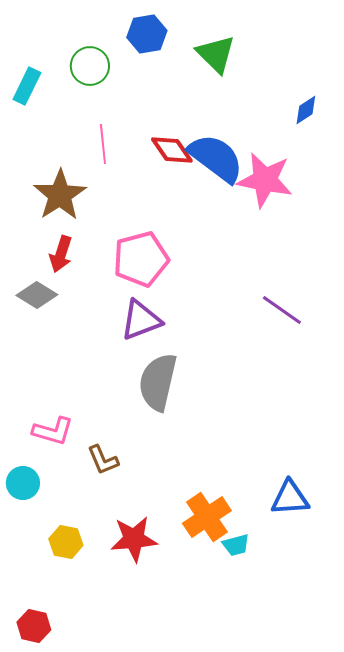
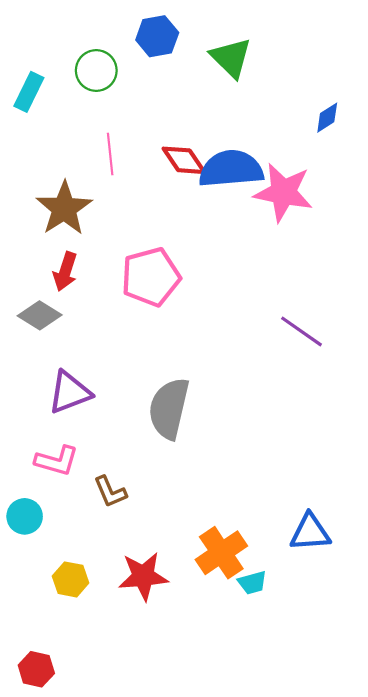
blue semicircle: (216, 158) -> (231, 169), turned -42
purple triangle: (141, 320) -> (69, 392), moved

